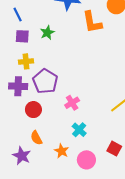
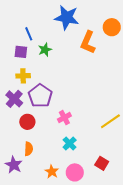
blue line: (18, 14) -> (29, 34), moved
orange L-shape: (92, 22) -> (88, 42), turned 30
purple cross: (18, 86) -> (14, 99), turned 36
orange semicircle: (36, 138) -> (29, 149), turned -152
orange star: (62, 151) -> (52, 172), moved

